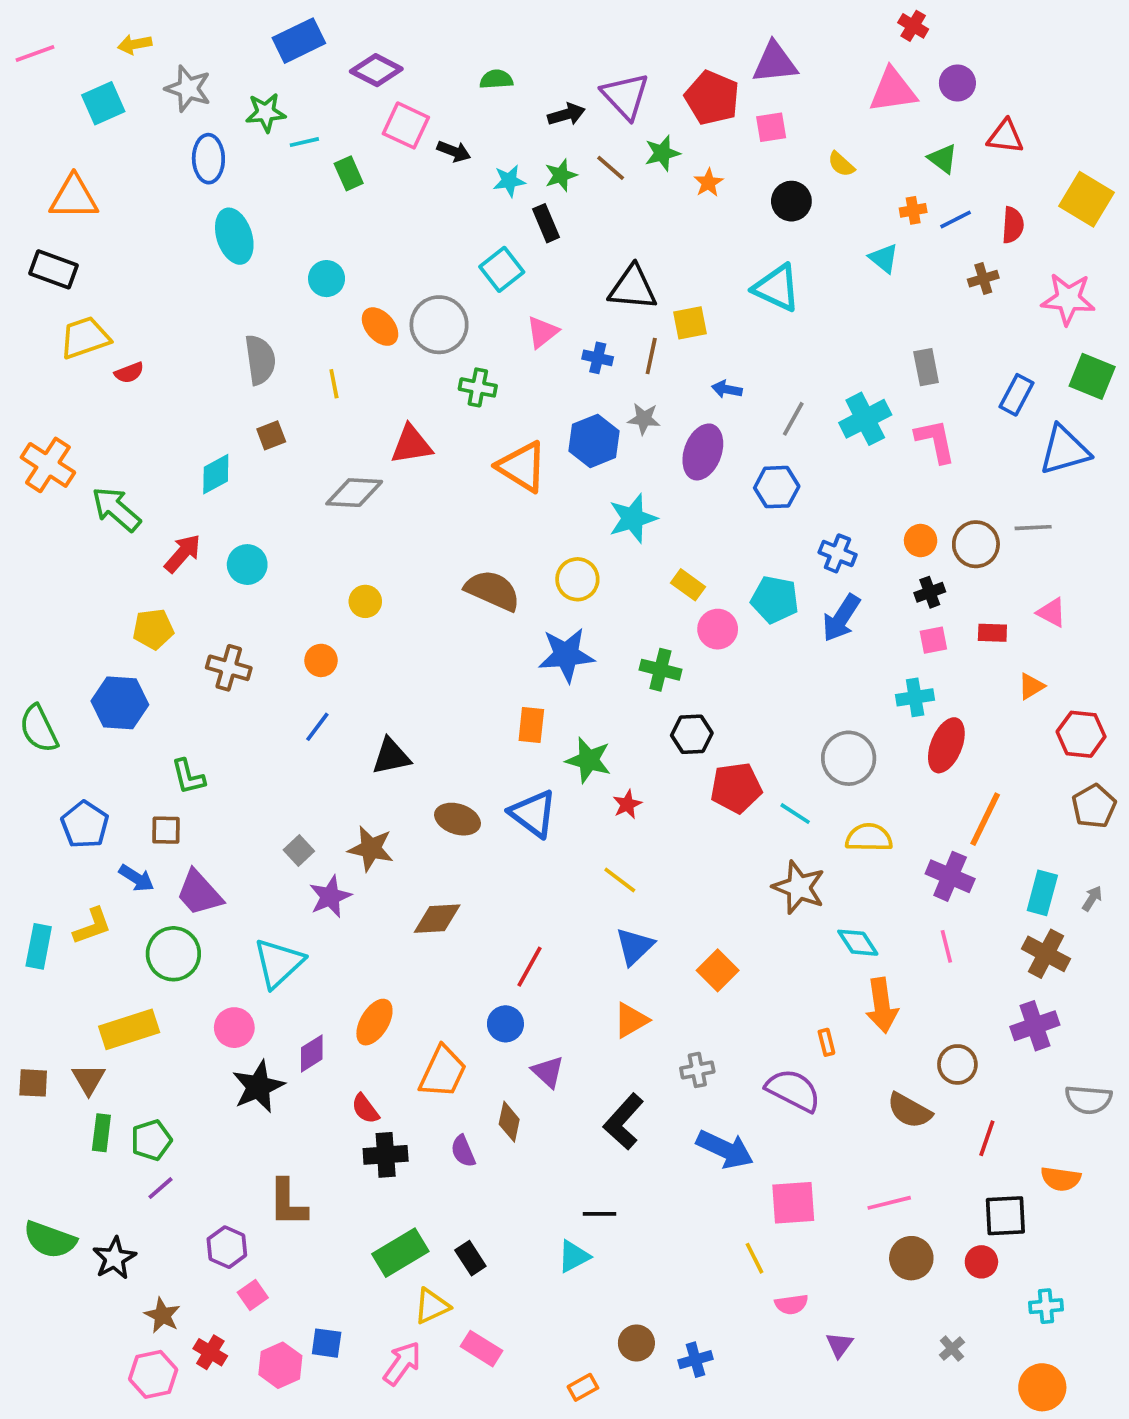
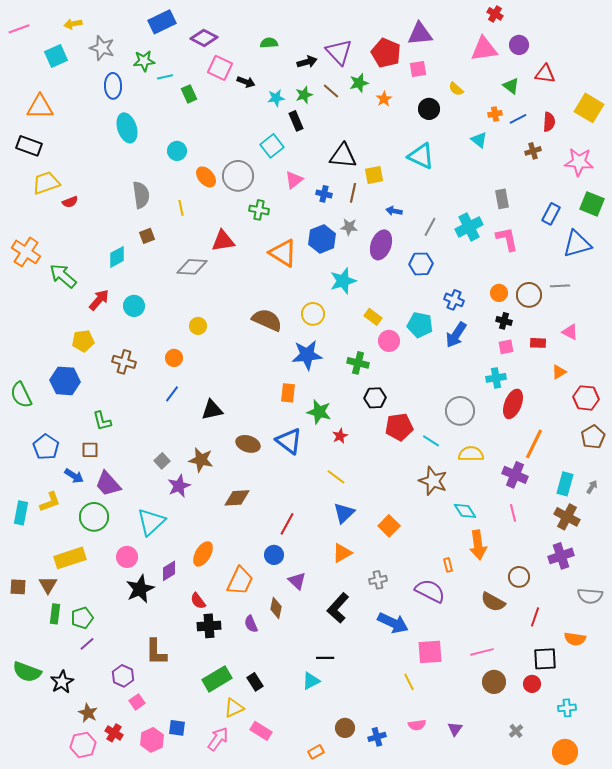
black cross: (930, 592) -> (504, 321), turned 35
pink semicircle: (791, 1304) -> (417, 725), moved

